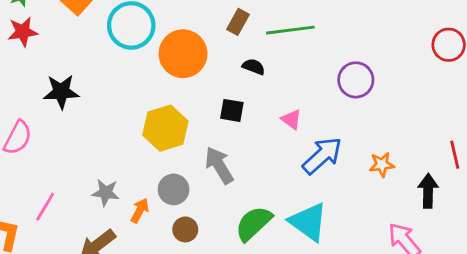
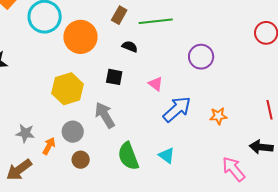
black arrow: (428, 191) -> (261, 147), moved, turned -85
cyan triangle: (308, 222) -> (167, 155), size x0.6
green semicircle: (254, 223) -> (128, 156), turned -68

